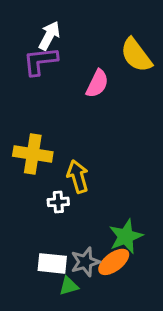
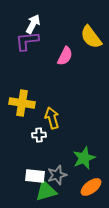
orange ellipse: (114, 262) -> (91, 187), moved
green triangle: (69, 286) -> (46, 191), size x1.6

